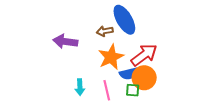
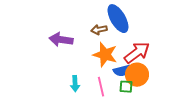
orange star: (111, 57) -> (105, 55), turned -30

